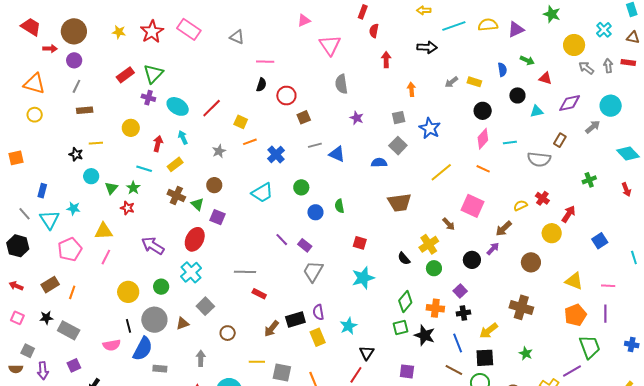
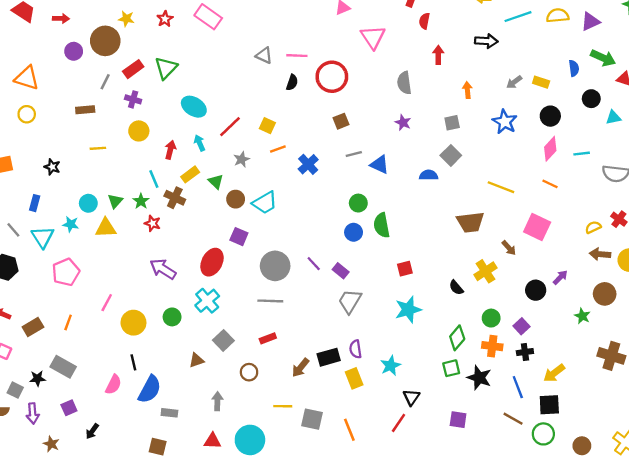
brown circle: (74, 31) -> (105, 41), moved
red star: (152, 32) -> (165, 19), size x0.6
gray triangle: (237, 37) -> (264, 55), moved
red arrow: (50, 49) -> (61, 19), moved
green arrow: (527, 60) -> (603, 58), size x1.5
gray semicircle: (341, 84) -> (404, 83), moved
gray line: (76, 86) -> (105, 82), moved
red circle: (286, 96) -> (332, 77), moved, size x1.4
purple cross: (148, 98) -> (133, 99), moved
red line: (212, 108) -> (230, 127), moved
blue star: (430, 128) -> (505, 122), moved
black star: (76, 154) -> (52, 167), moved
cyan line: (144, 169) -> (154, 179), turned 49
yellow line: (441, 172) -> (501, 187), turned 60
cyan circle: (91, 176) -> (88, 203), moved
green circle: (301, 187) -> (358, 203), moved
cyan trapezoid: (262, 193) -> (265, 203), moved
brown cross: (176, 195) -> (175, 198), moved
brown trapezoid: (399, 203) -> (470, 222), moved
green triangle: (197, 204) -> (216, 182), moved
green semicircle: (339, 206) -> (382, 225), size x1.5
red star: (127, 208) -> (153, 223), moved
brown arrow: (504, 229) -> (600, 254), moved, turned 48
yellow triangle: (104, 231) -> (106, 228), moved
red square: (360, 243) -> (405, 269), turned -32
pink line: (106, 257) -> (107, 303), moved
green circle: (434, 268) -> (491, 318), moved
brown rectangle: (50, 285) -> (33, 327), moved
red rectangle: (259, 294) -> (268, 338), moved, turned -48
brown cross: (521, 307) -> (611, 356), moved
black star: (46, 318) -> (37, 378), moved
gray circle: (154, 320) -> (275, 266), moved
pink semicircle: (112, 345) -> (113, 385), turned -54
green star: (526, 353) -> (582, 316), moved

